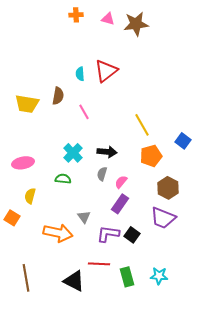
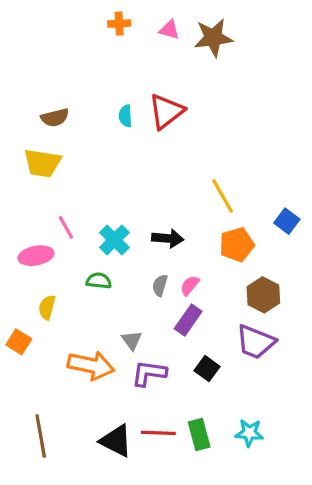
brown semicircle: (58, 96) -> (55, 118), moved, turned 66
pink line: (84, 112) -> (66, 227), moved
gray semicircle: (102, 174) -> (160, 285), moved
purple L-shape: (108, 234) -> (149, 373), moved
red line: (99, 264) -> (158, 433), moved

